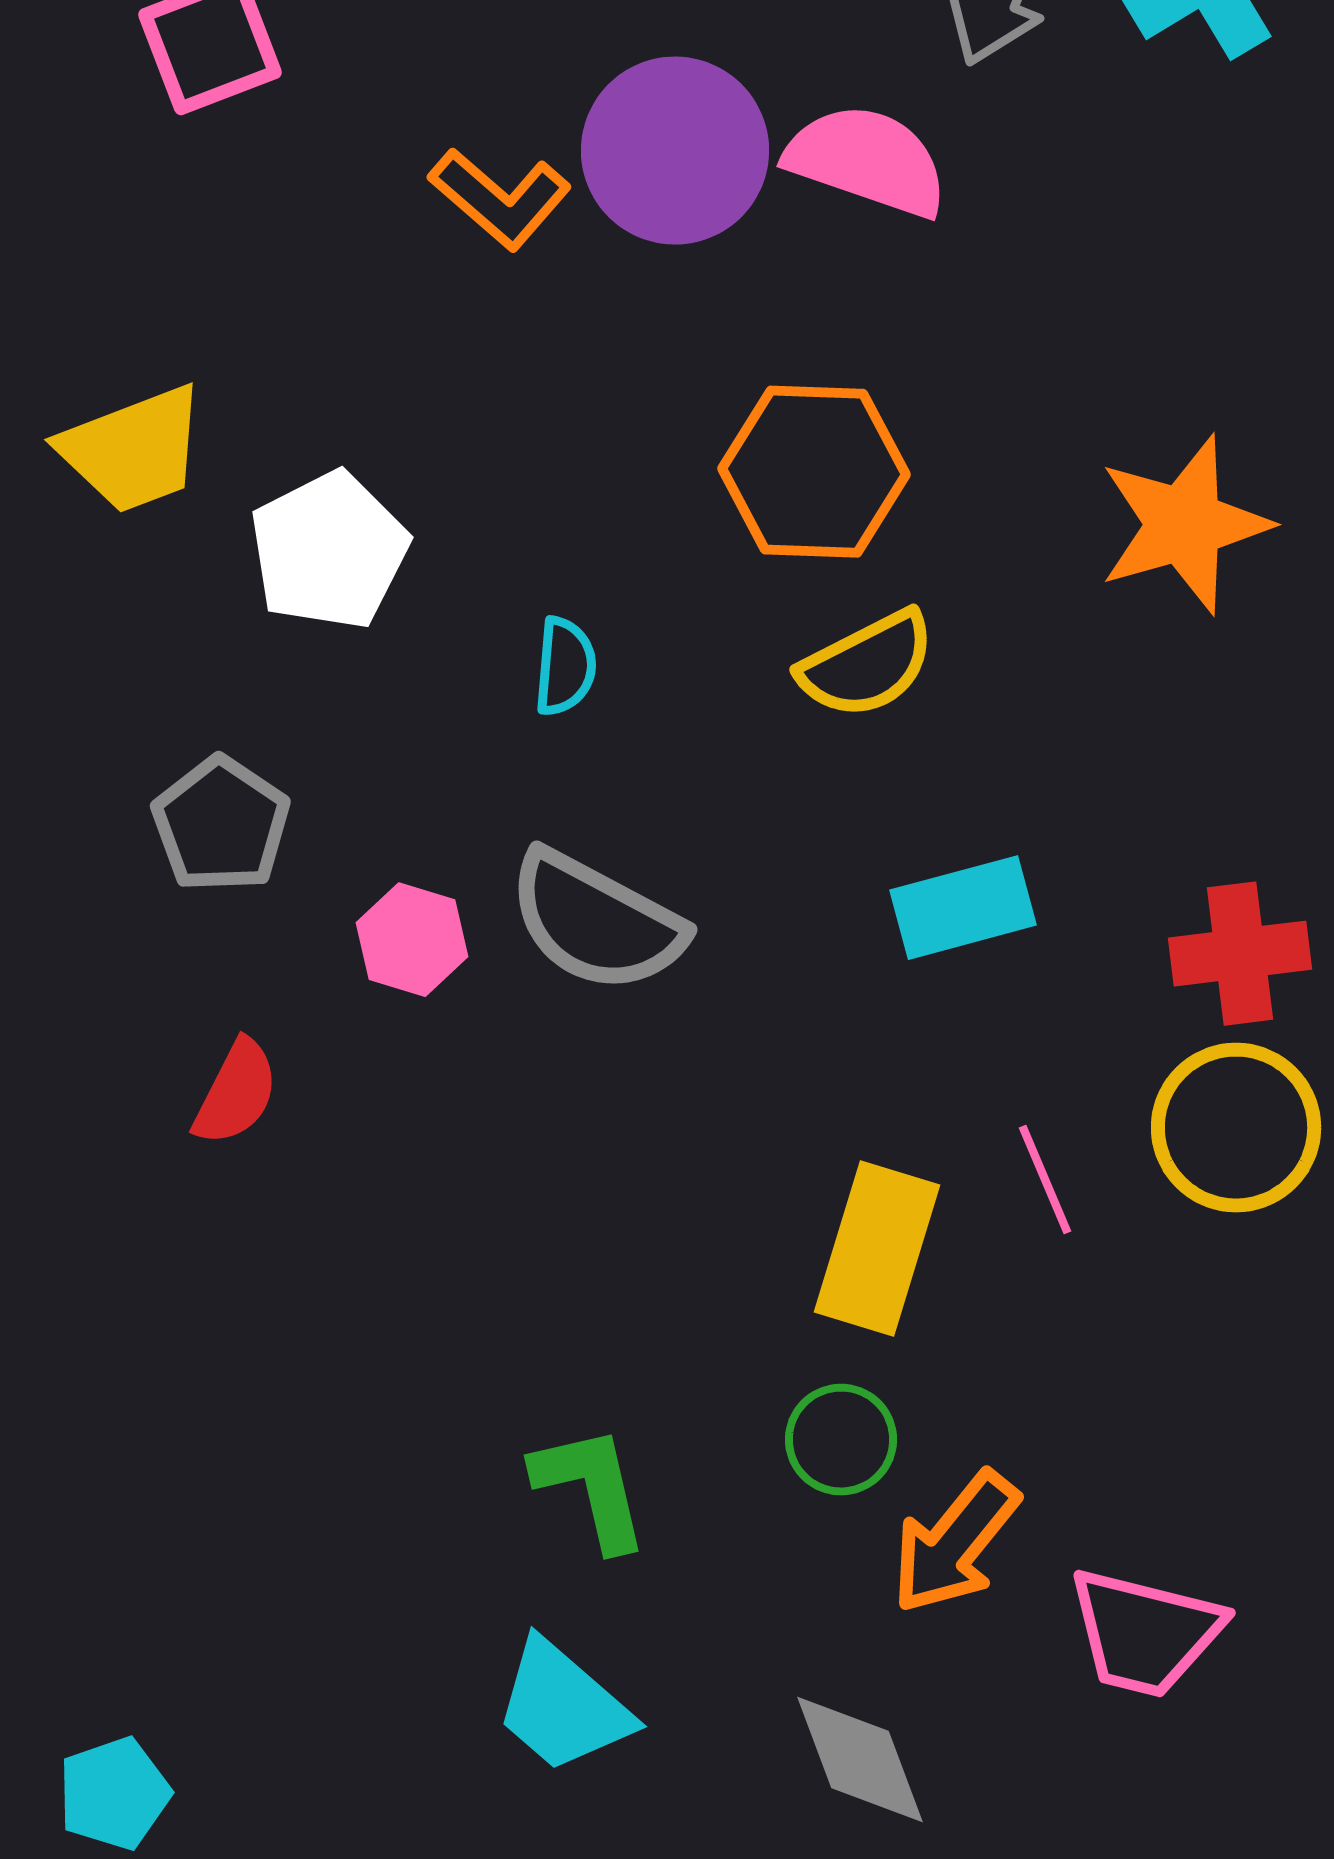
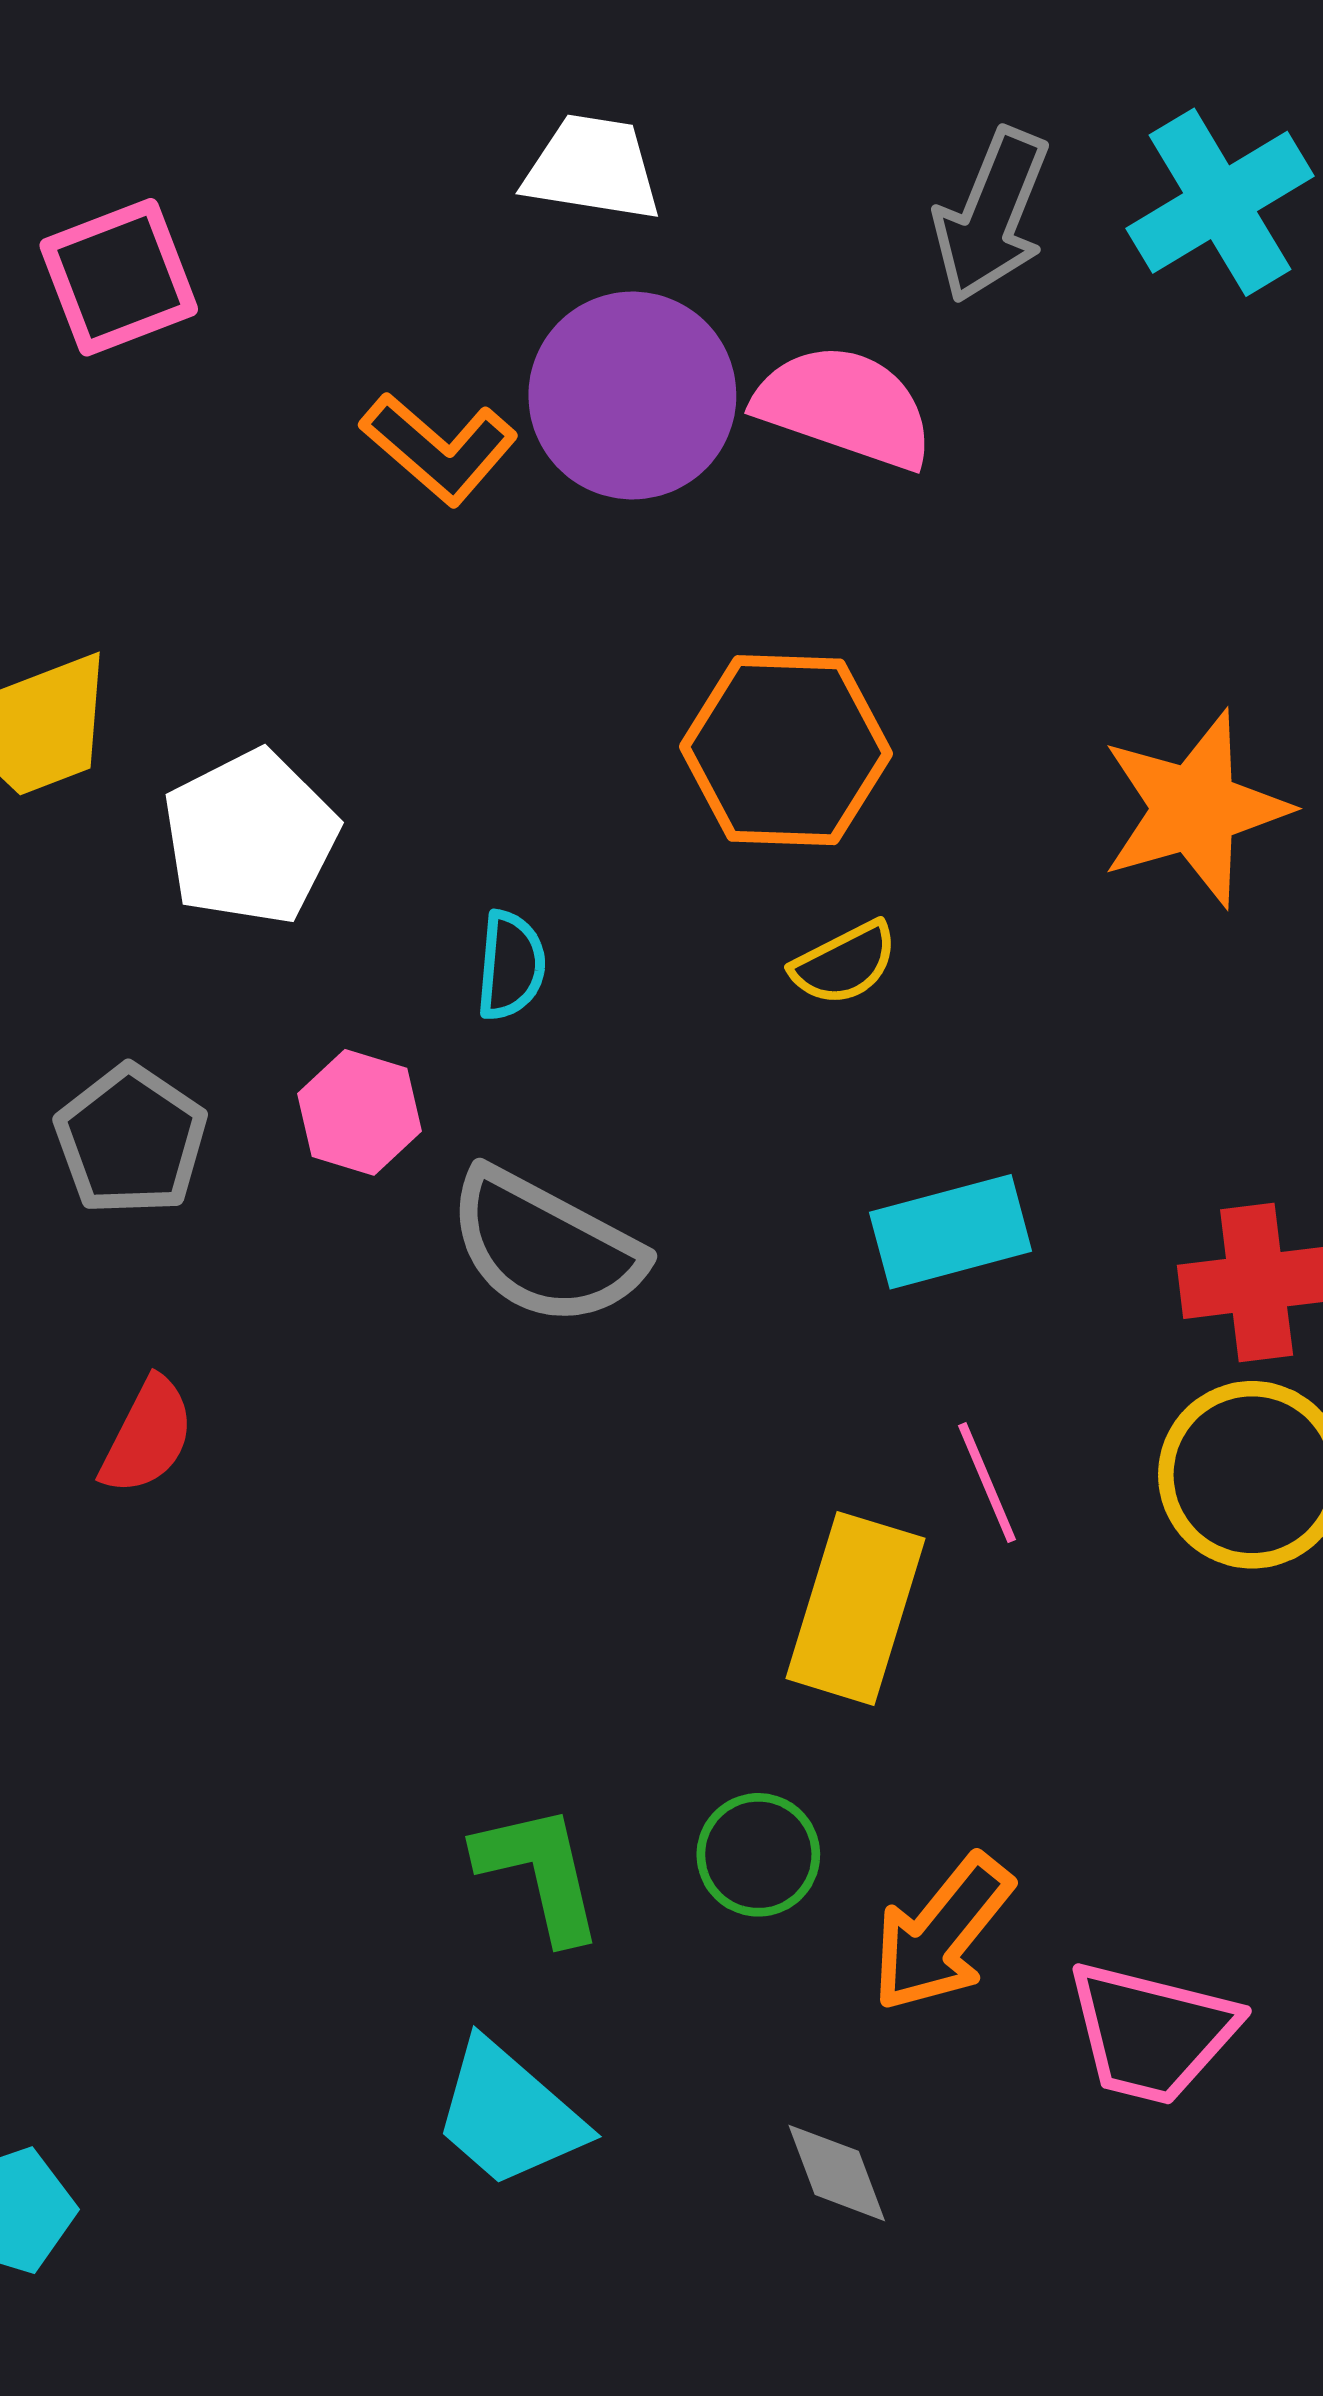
yellow semicircle: (867, 665) -> (845, 963), size x0.7
pink hexagon: (412, 940) -> (360, 1112), moved
pink line: (1045, 1180) -> (987, 1483), moved
green circle: (841, 1440) -> (758, 1855), moved
gray diamond: (860, 1760) -> (837, 2173), size x0.7

